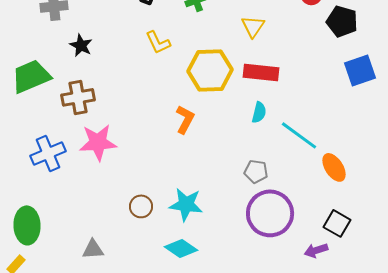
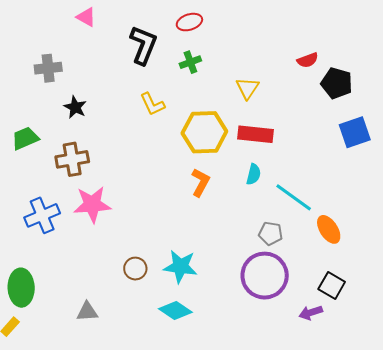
green trapezoid: (31, 76) -> (25, 138), size x0.7
orange L-shape: (185, 119) -> (200, 182), moved
gray pentagon: (256, 171) -> (271, 233), moved

